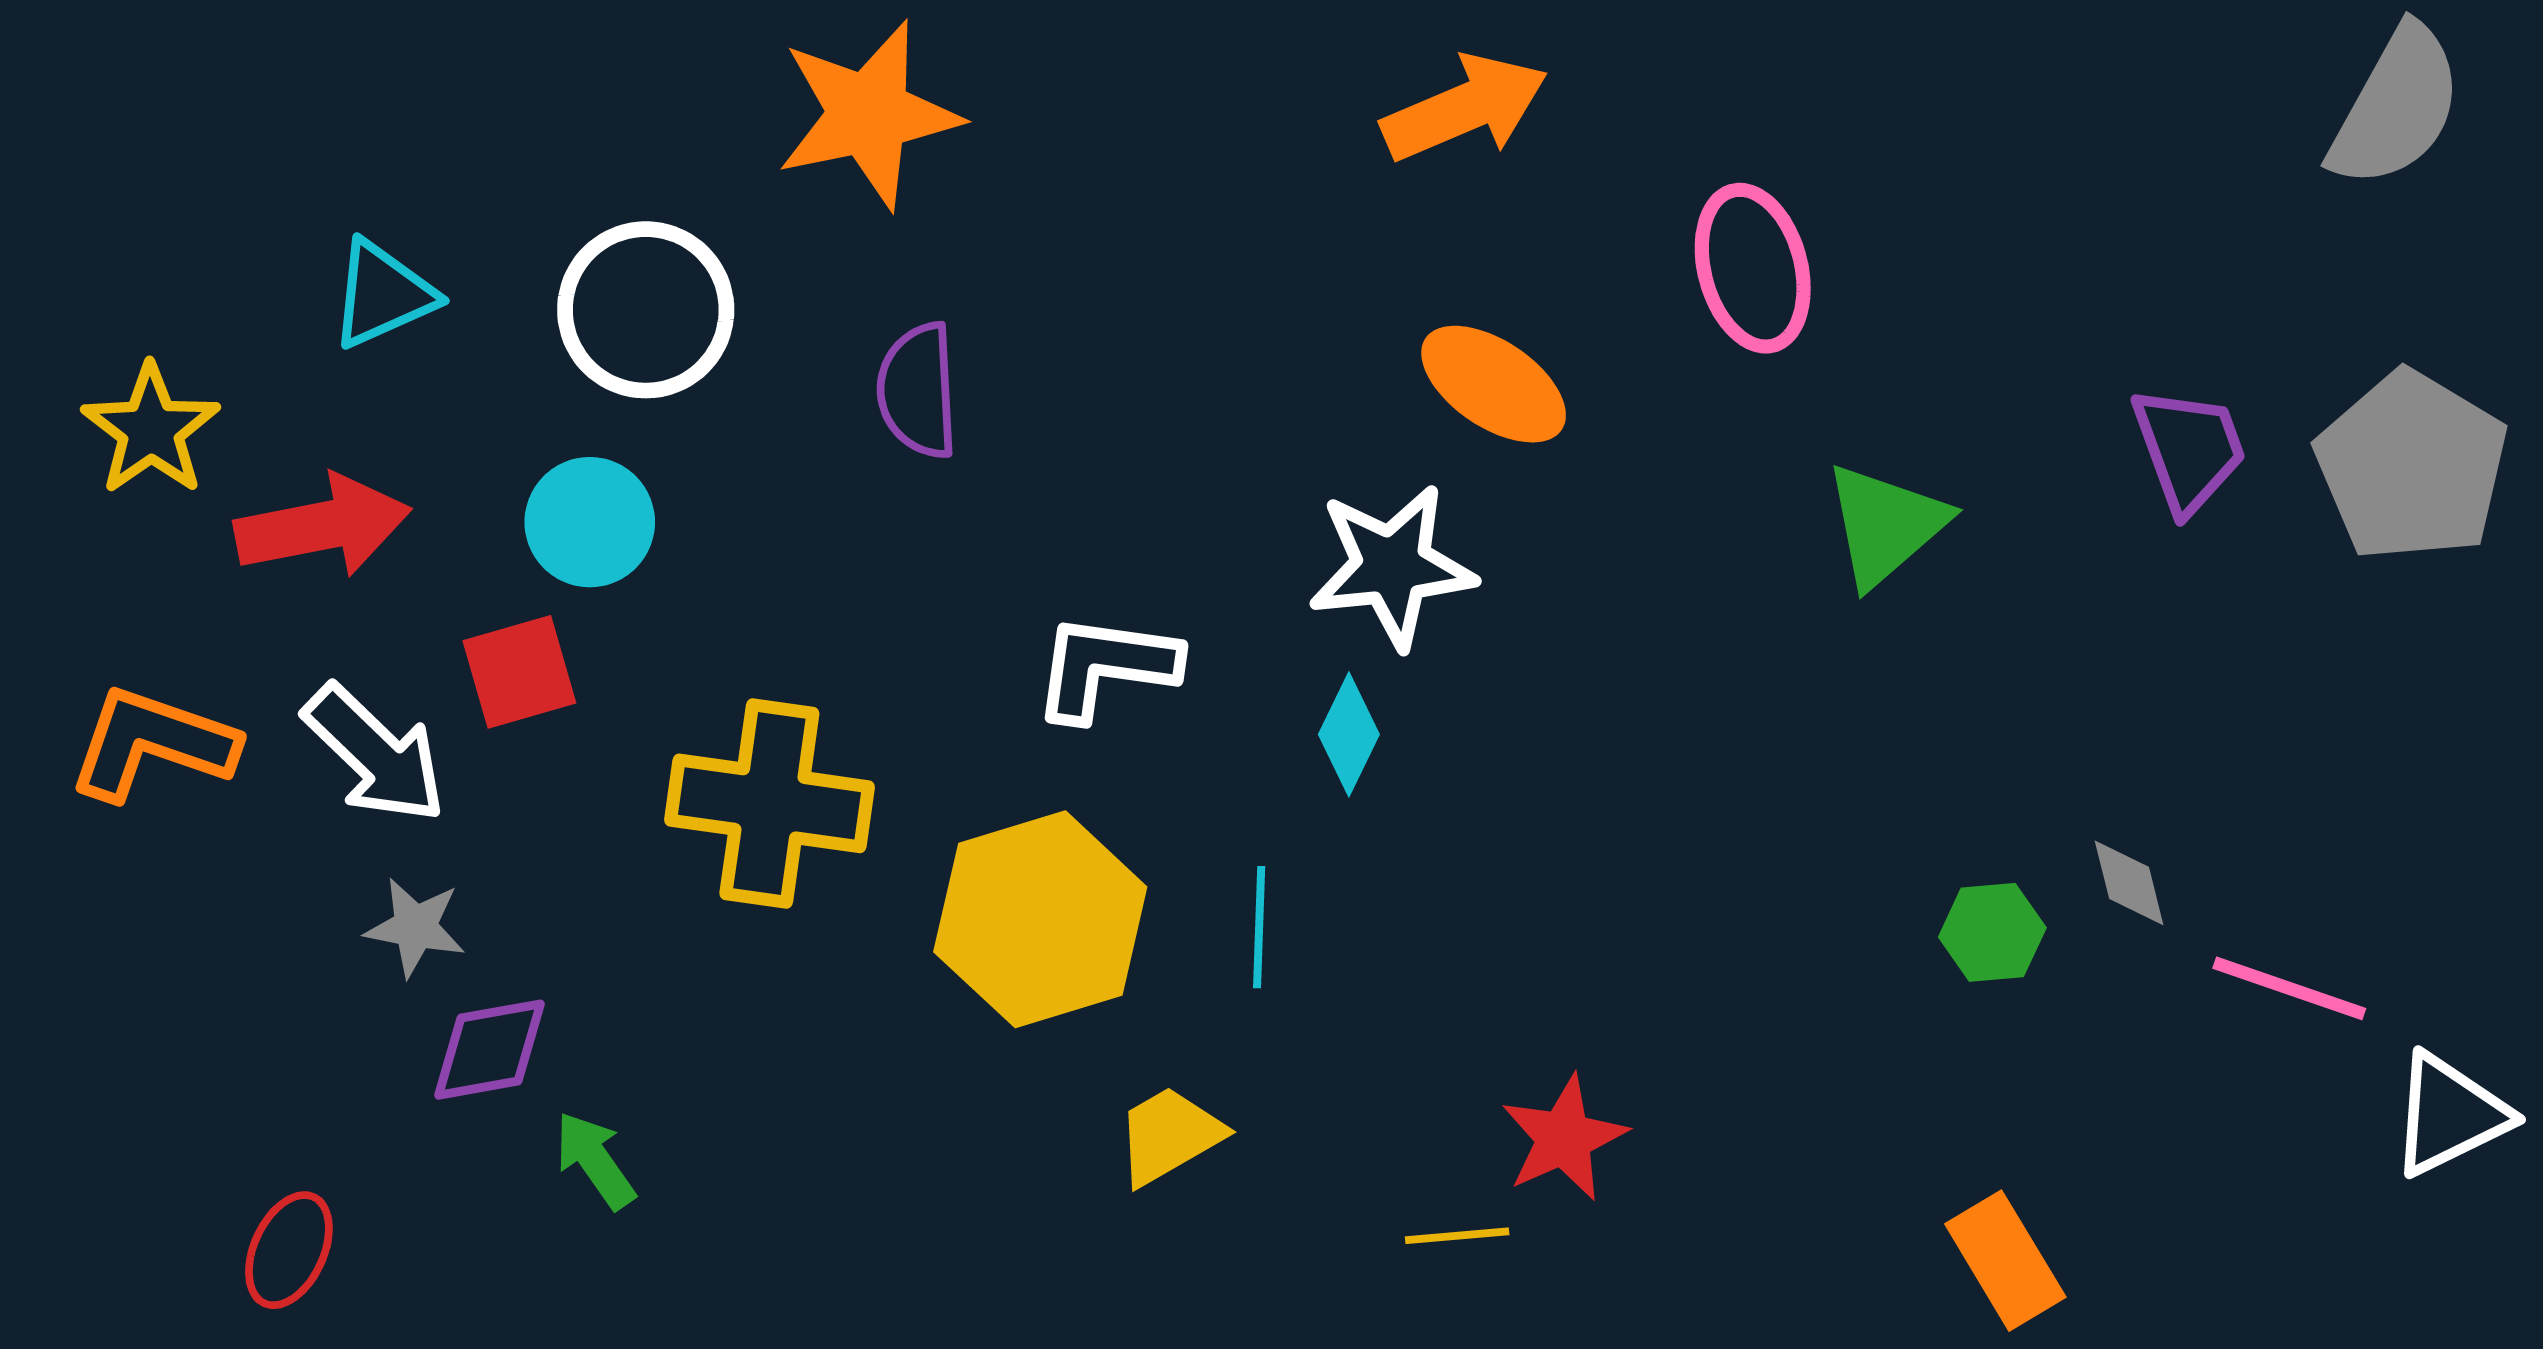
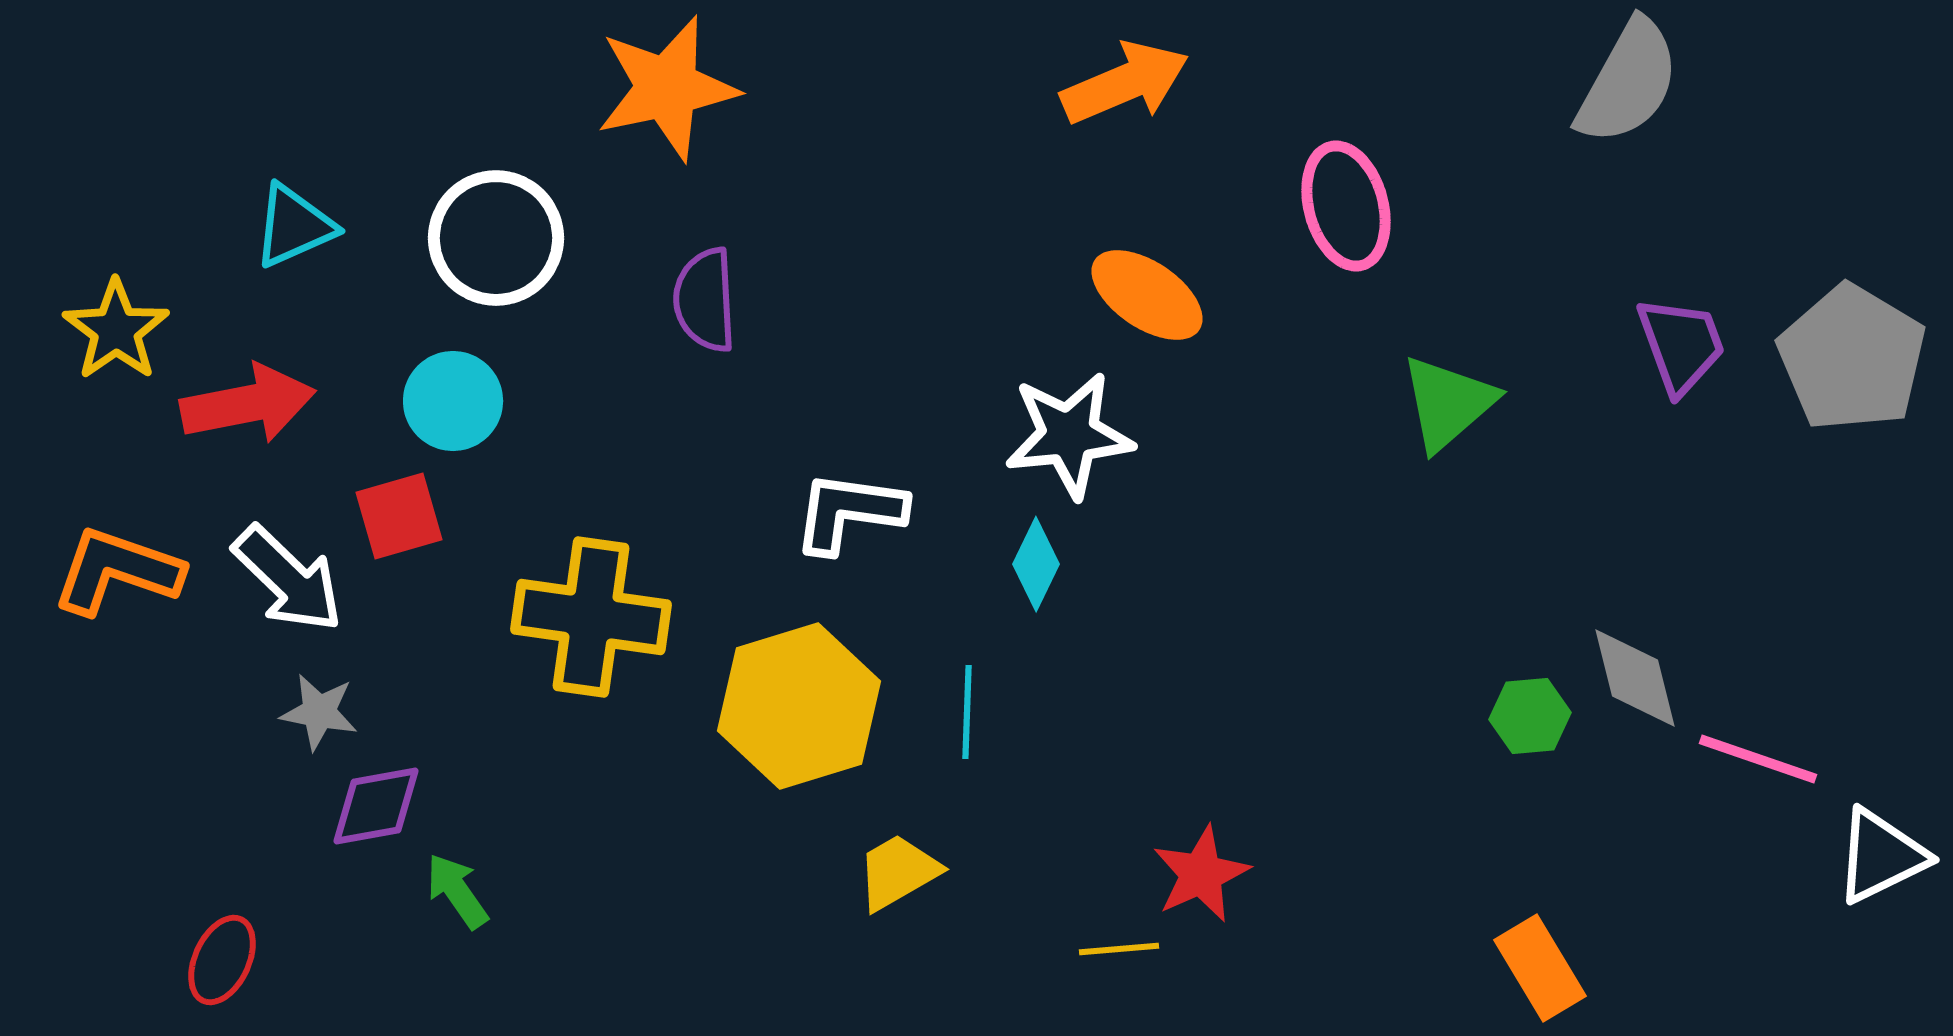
gray semicircle: (2396, 107) -> (1628, 82), moved
gray diamond: (2129, 883) -> (1635, 678), size x1.5

